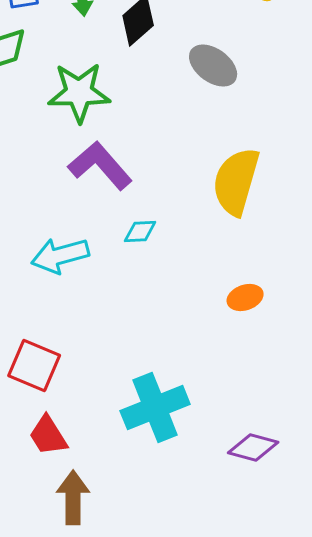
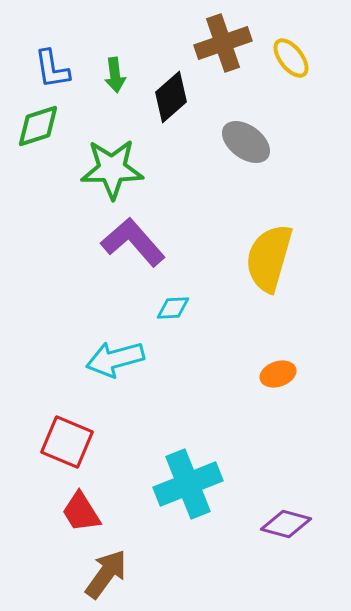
cyan arrow: (60, 256) -> (115, 359), moved
brown arrow: (73, 498) -> (106, 574), turned 36

